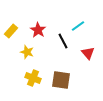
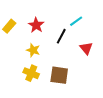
black line: (63, 41) -> (61, 36), turned 56
yellow star: (27, 52) -> (33, 50), moved

